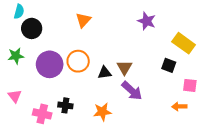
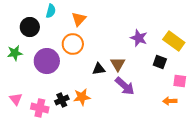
cyan semicircle: (19, 12) -> (51, 11), moved
purple star: (147, 21) -> (139, 38), moved
orange circle: (78, 61) -> (73, 44), moved
pink triangle: (15, 96) -> (16, 99), moved
black cross: (65, 105) -> (62, 100), turned -32
orange star: (102, 112) -> (82, 97), moved

